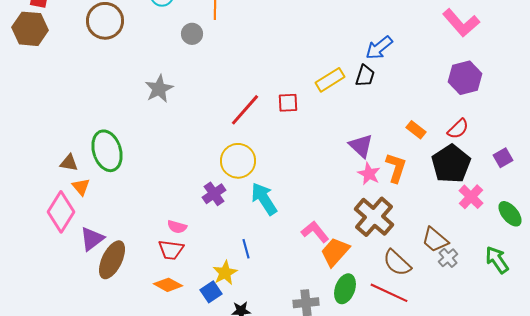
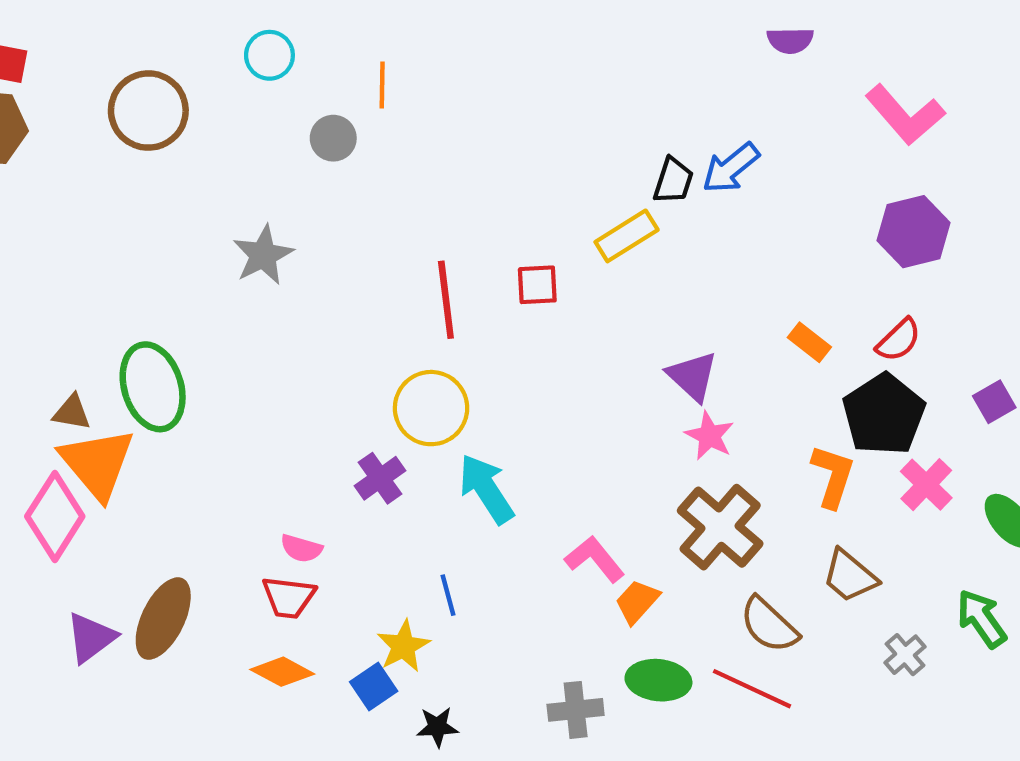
black trapezoid: (365, 76) -> (673, 181), moved
red line: (245, 110) -> (446, 300), turned -48
orange L-shape: (396, 168) -> (833, 476), moved
orange triangle: (81, 187) -> (97, 463), size x2.0
purple triangle: (92, 239) -> (91, 638), moved
orange trapezoid: (335, 252) -> (637, 602), size x0.7
gray cross: (448, 258) -> (905, 655), moved
green ellipse: (345, 289) -> (658, 680), turned 76

